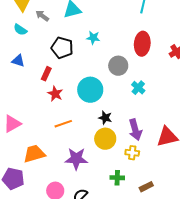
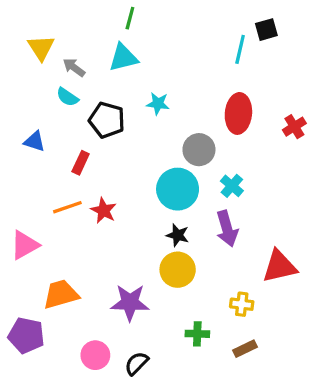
cyan semicircle: (20, 30) -> (67, 97), moved
cyan circle: (90, 90) -> (178, 189), moved
red star: (55, 94) -> (104, 210), moved
orange line: (63, 124) -> (67, 207), moved
purple arrow: (135, 130) -> (227, 229), moved
yellow cross: (132, 153) -> (242, 304), moved

